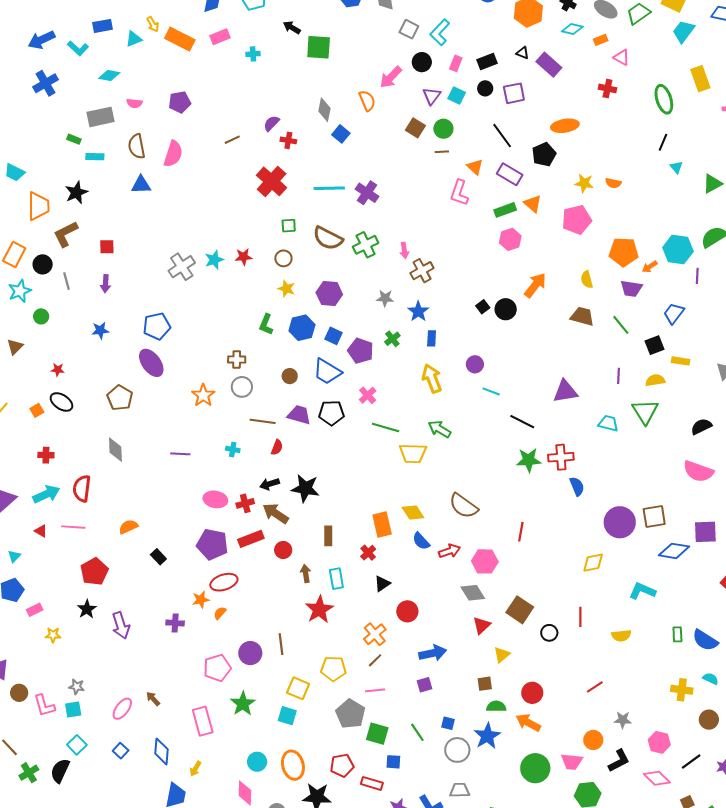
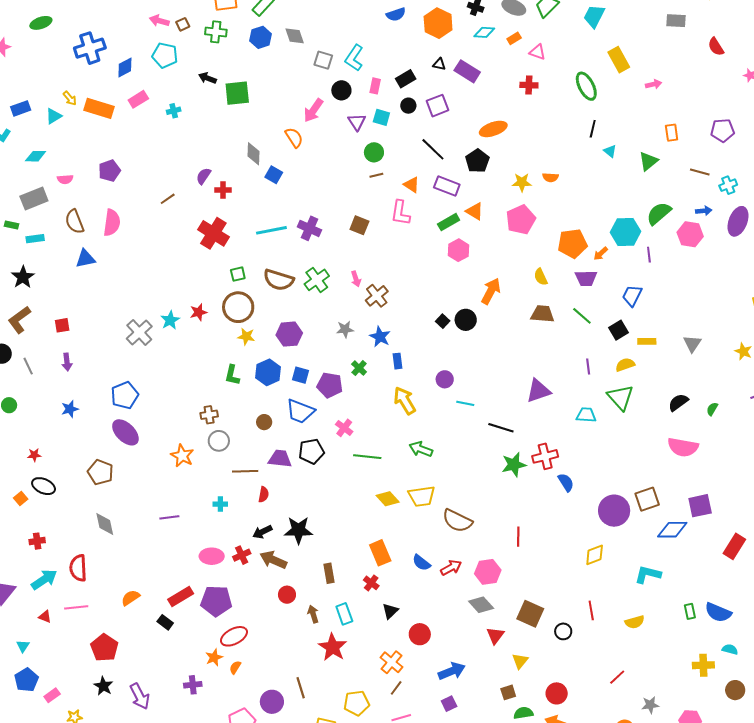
brown square: (415, 128) -> (359, 225), moved
brown circle: (283, 258) -> (238, 307), size x1.8
yellow trapezoid: (413, 453) -> (422, 496), moved
yellow diamond: (413, 513) -> (388, 499), moved
red rectangle: (251, 539) -> (181, 597), moved

